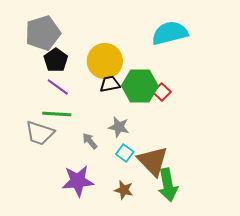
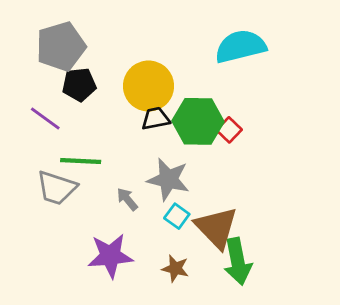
black pentagon: (56, 60) -> (79, 85), turned 30
purple line: (58, 87) -> (45, 119), moved
gray star: (119, 127) -> (168, 179), size x1.4

